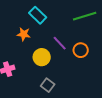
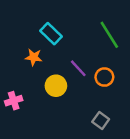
green line: (85, 16) -> (109, 35), turned 75
gray square: (48, 85) -> (101, 121), moved

